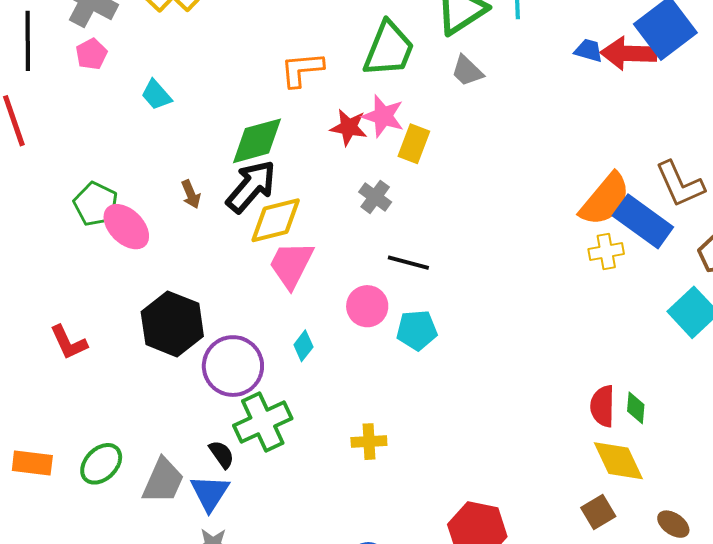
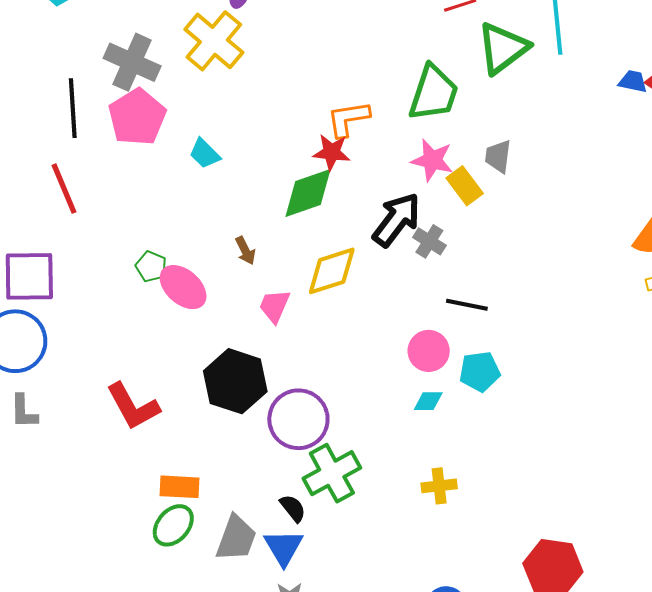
pink pentagon: (91, 54) -> (137, 117), size x1.8
gray trapezoid: (467, 71) -> (498, 156), moved, turned 57
red star: (349, 127) -> (331, 152), moved
yellow rectangle: (414, 144) -> (465, 186), turned -54
black arrow: (251, 186) -> (397, 220), moved
green pentagon: (96, 204) -> (151, 266), size x0.7
pink trapezoid: (291, 265) -> (275, 306), moved, size x0.7
red L-shape: (69, 342) -> (133, 406), size x1.4
cyan diamond: (303, 346) -> (428, 401), moved, turned 56
orange rectangle: (32, 463) -> (179, 487), moved

